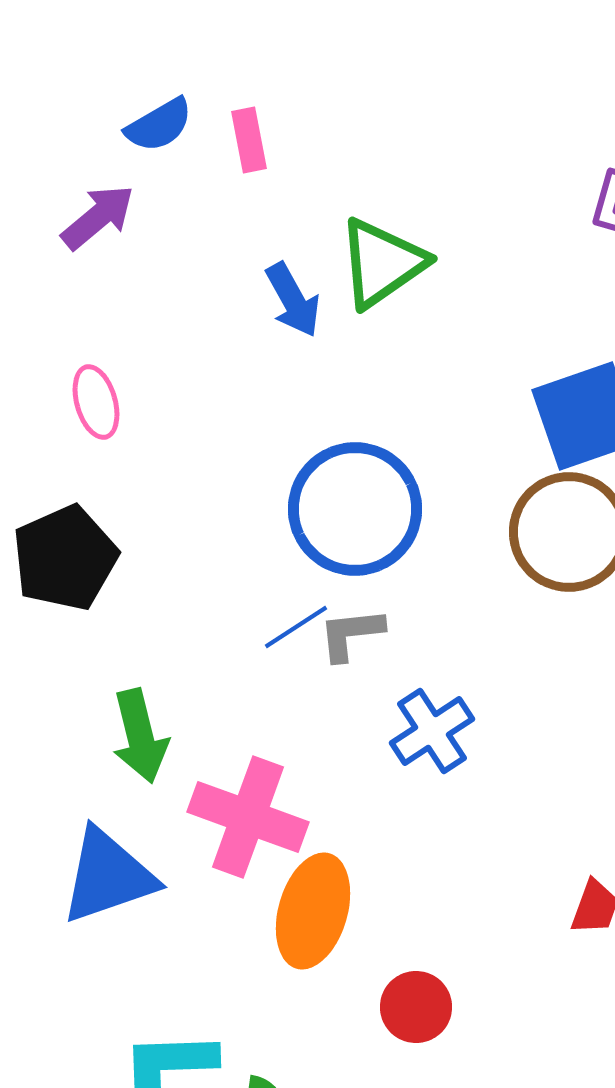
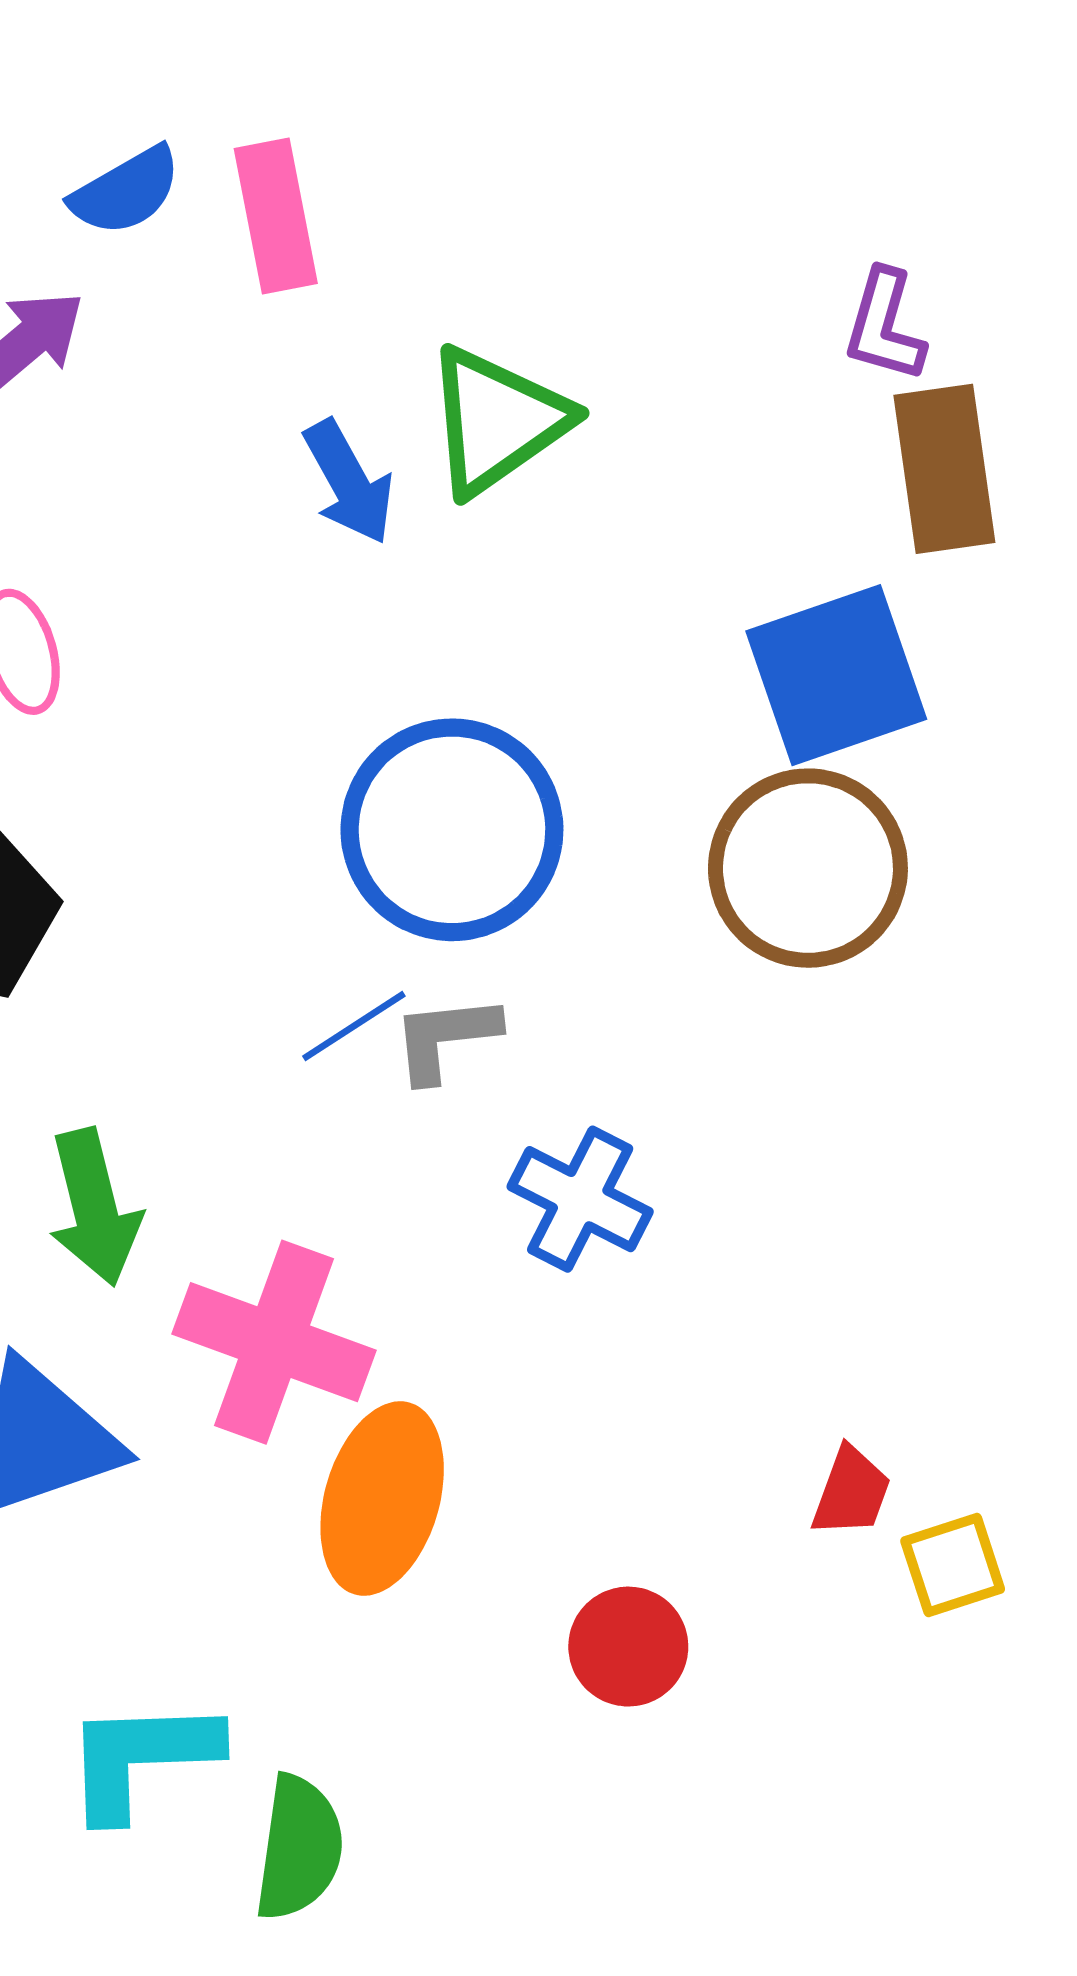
pink rectangle: (249, 140) -> (276, 216), size x1.4
blue cross: (432, 731) -> (580, 1199), turned -30
red circle: (416, 1007) -> (628, 1647), moved

